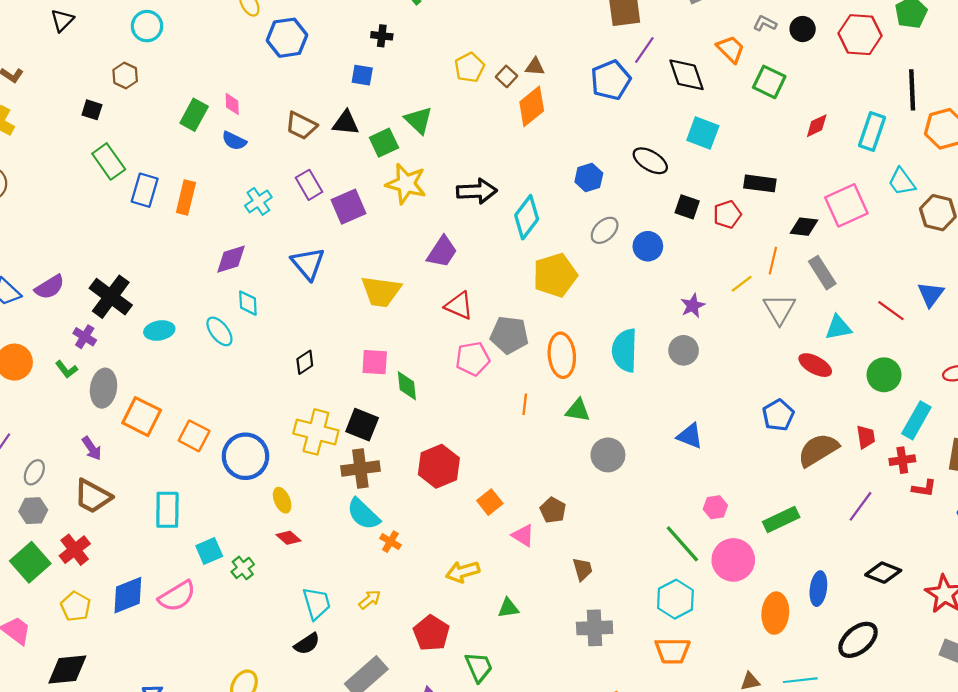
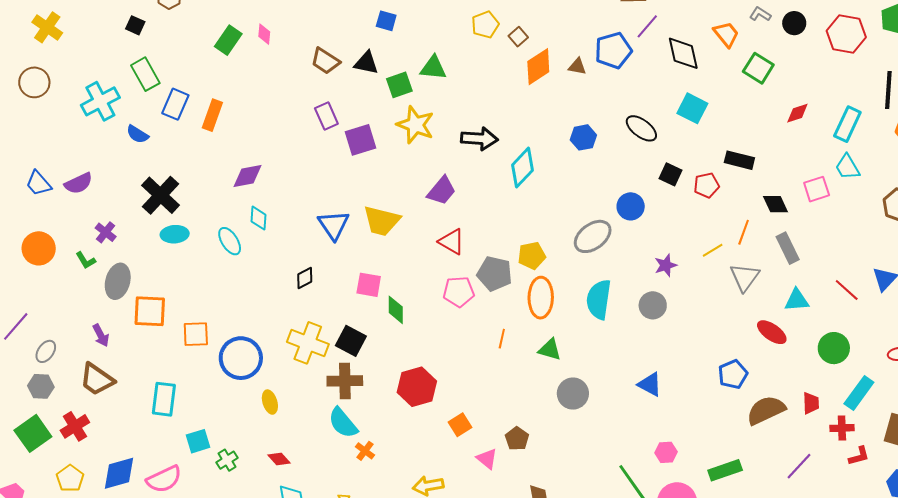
brown triangle: (535, 67) -> (577, 66), moved
green triangle: (419, 120) -> (433, 68), turned -44
blue semicircle: (234, 141) -> (137, 134), moved
cyan trapezoid: (902, 182) -> (847, 167), moved
cyan cross: (258, 201) -> (100, 101), moved, size x1.5
pink square: (846, 205) -> (817, 189), size x0.7
black diamond: (804, 227) -> (776, 204), turned 52
gray ellipse: (605, 230) -> (593, 236), moved, size x1.4
blue triangle: (308, 264) -> (334, 225), moved
yellow pentagon: (555, 275) -> (532, 256), moved, size x0.7
black cross: (111, 297) -> (161, 195), moved
orange square: (142, 417) -> (150, 311), turned -30
orange square: (194, 436) -> (196, 334), turned -36
red L-shape: (924, 488) -> (859, 456), turned -30
red diamond: (288, 538) -> (279, 459), moved

